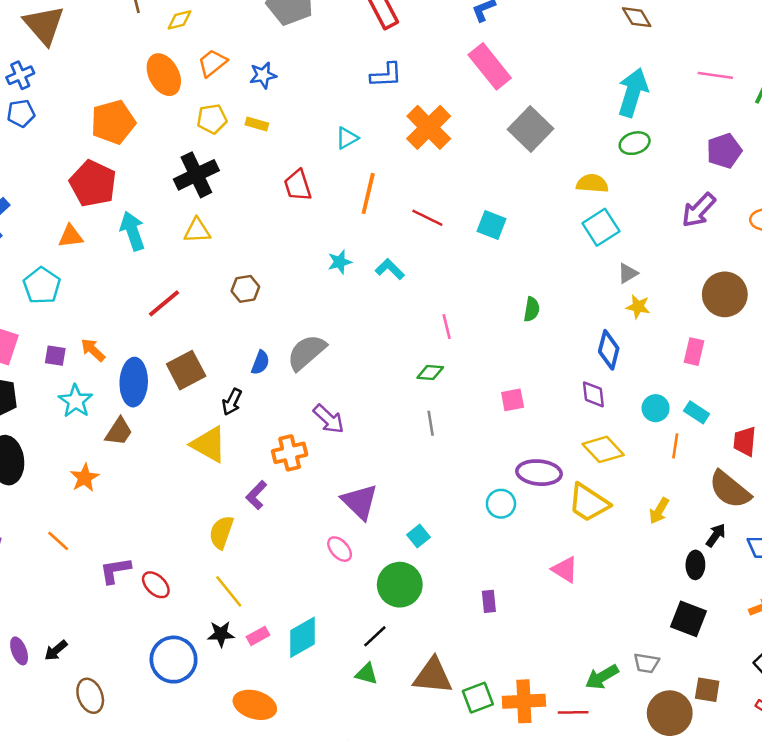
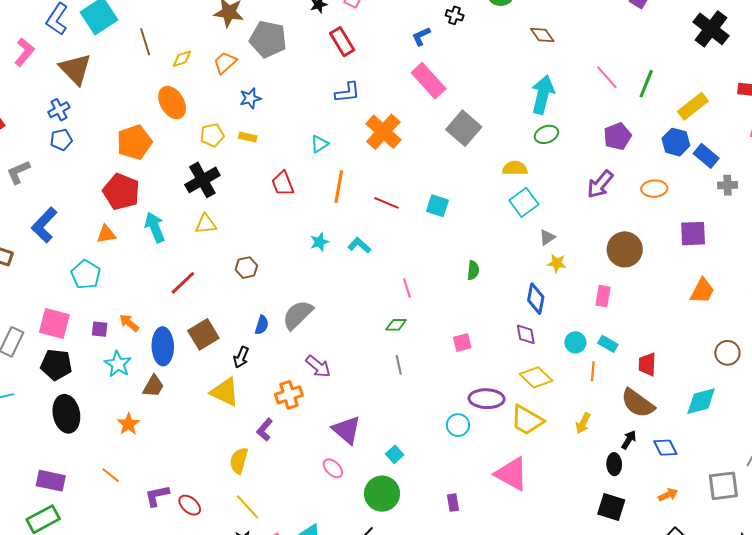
orange trapezoid: (212, 63) -> (225, 63), moved
pink line: (715, 75) -> (607, 77), turned 44
pink triangle: (565, 570) -> (512, 474), size x1.6

